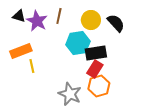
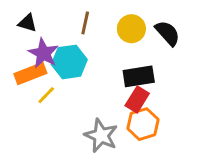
purple star: (37, 21) -> (43, 53), moved
cyan hexagon: (78, 43) -> (69, 62), moved
yellow line: (32, 66) -> (46, 95), turned 56

